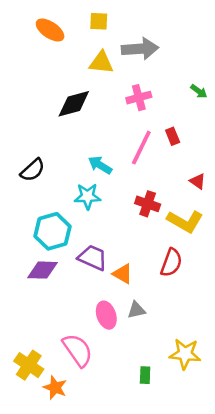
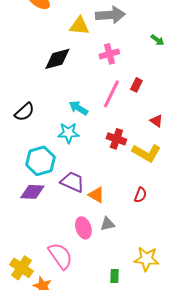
green arrow: (199, 91) -> (157, 40), moved
red rectangle: (173, 136) -> (136, 85), turned 48
red semicircle: (171, 263) -> (140, 195), moved, size x0.7

